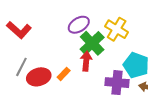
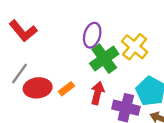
purple ellipse: (79, 25) -> (92, 35), turned -50
red arrow: (86, 61) -> (97, 93), moved

